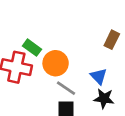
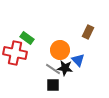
orange circle: (56, 63) -> (60, 50), moved
black star: (104, 99) -> (65, 68), moved

